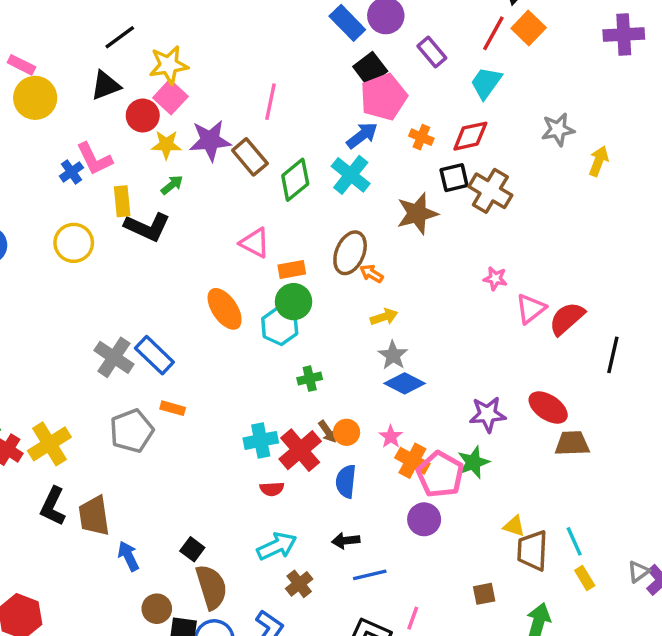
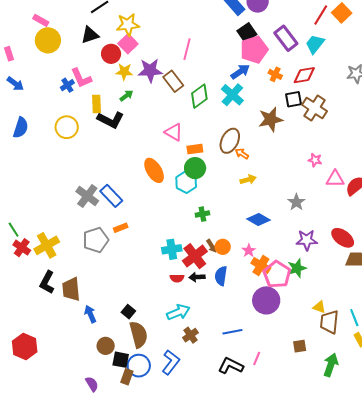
purple rectangle: (432, 52) -> (286, 38), moved, size x1.4
pink triangle: (531, 309) -> (335, 179), turned 36
gray star: (393, 355) -> (296, 202), moved
orange rectangle: (173, 408) -> (121, 228), turned -40
purple circle: (424, 519) -> (266, 300), size x1.4
black arrow: (346, 541) -> (197, 277), moved

